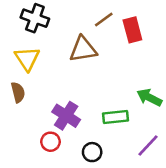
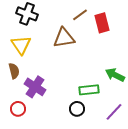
purple cross: (66, 116) -> (35, 87), moved
red circle: (51, 142) -> (18, 109), moved
black circle: (92, 152) -> (77, 109), moved

